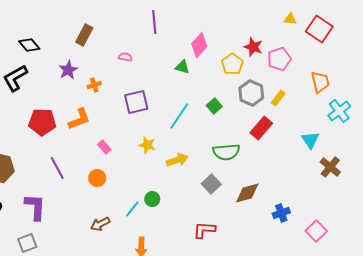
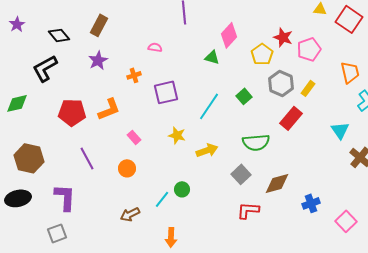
brown rectangle: (84, 35) -> (99, 25), moved
orange cross: (94, 85) -> (134, 75), moved
red L-shape: (204, 230) -> (248, 210), moved

